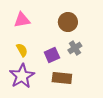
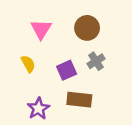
pink triangle: (22, 20) -> (41, 29), moved, turned -48
purple star: (22, 76) -> (38, 109), moved, size x0.7

